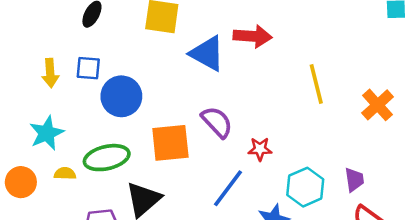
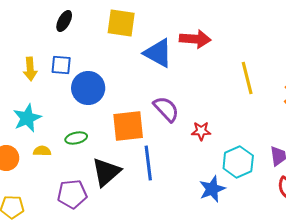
green ellipse: (107, 158) -> (76, 138), size x0.6
blue line: (228, 188) -> (148, 163), moved, turned -44

